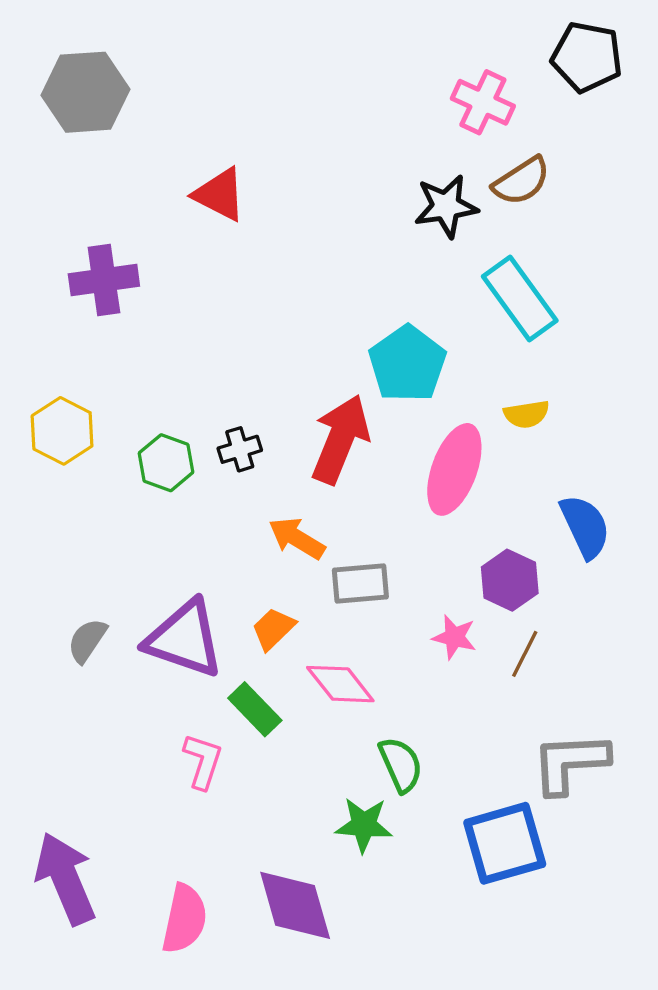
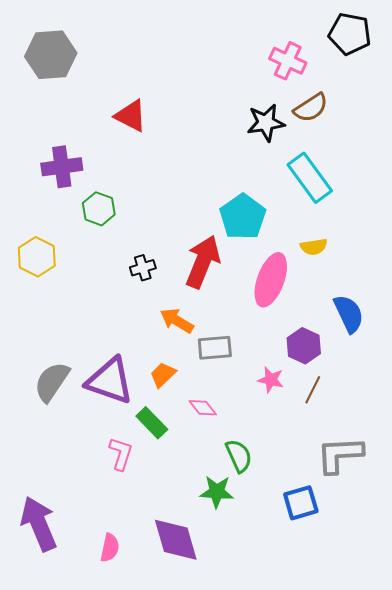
green hexagon: (166, 463) -> (99, 209), moved
gray semicircle: (87, 640) -> (52, 382), size x1.5
pink diamond: (340, 684) -> (203, 408), size x0.7
blue square: (505, 843) -> (301, 503), size x0.7
pink semicircle: (184, 919) -> (110, 548), size x0.7

